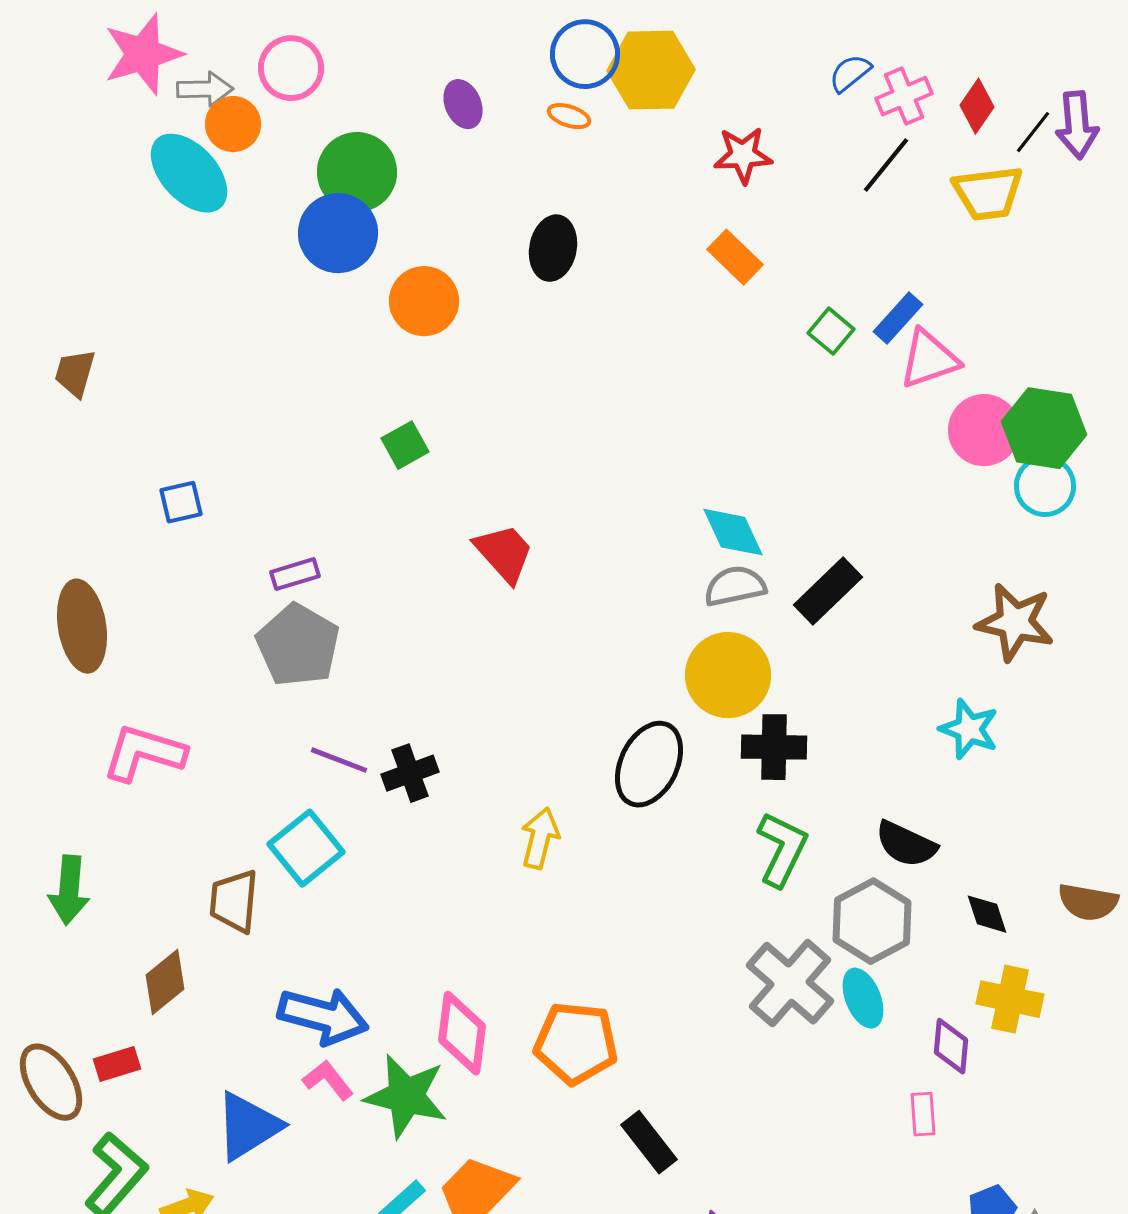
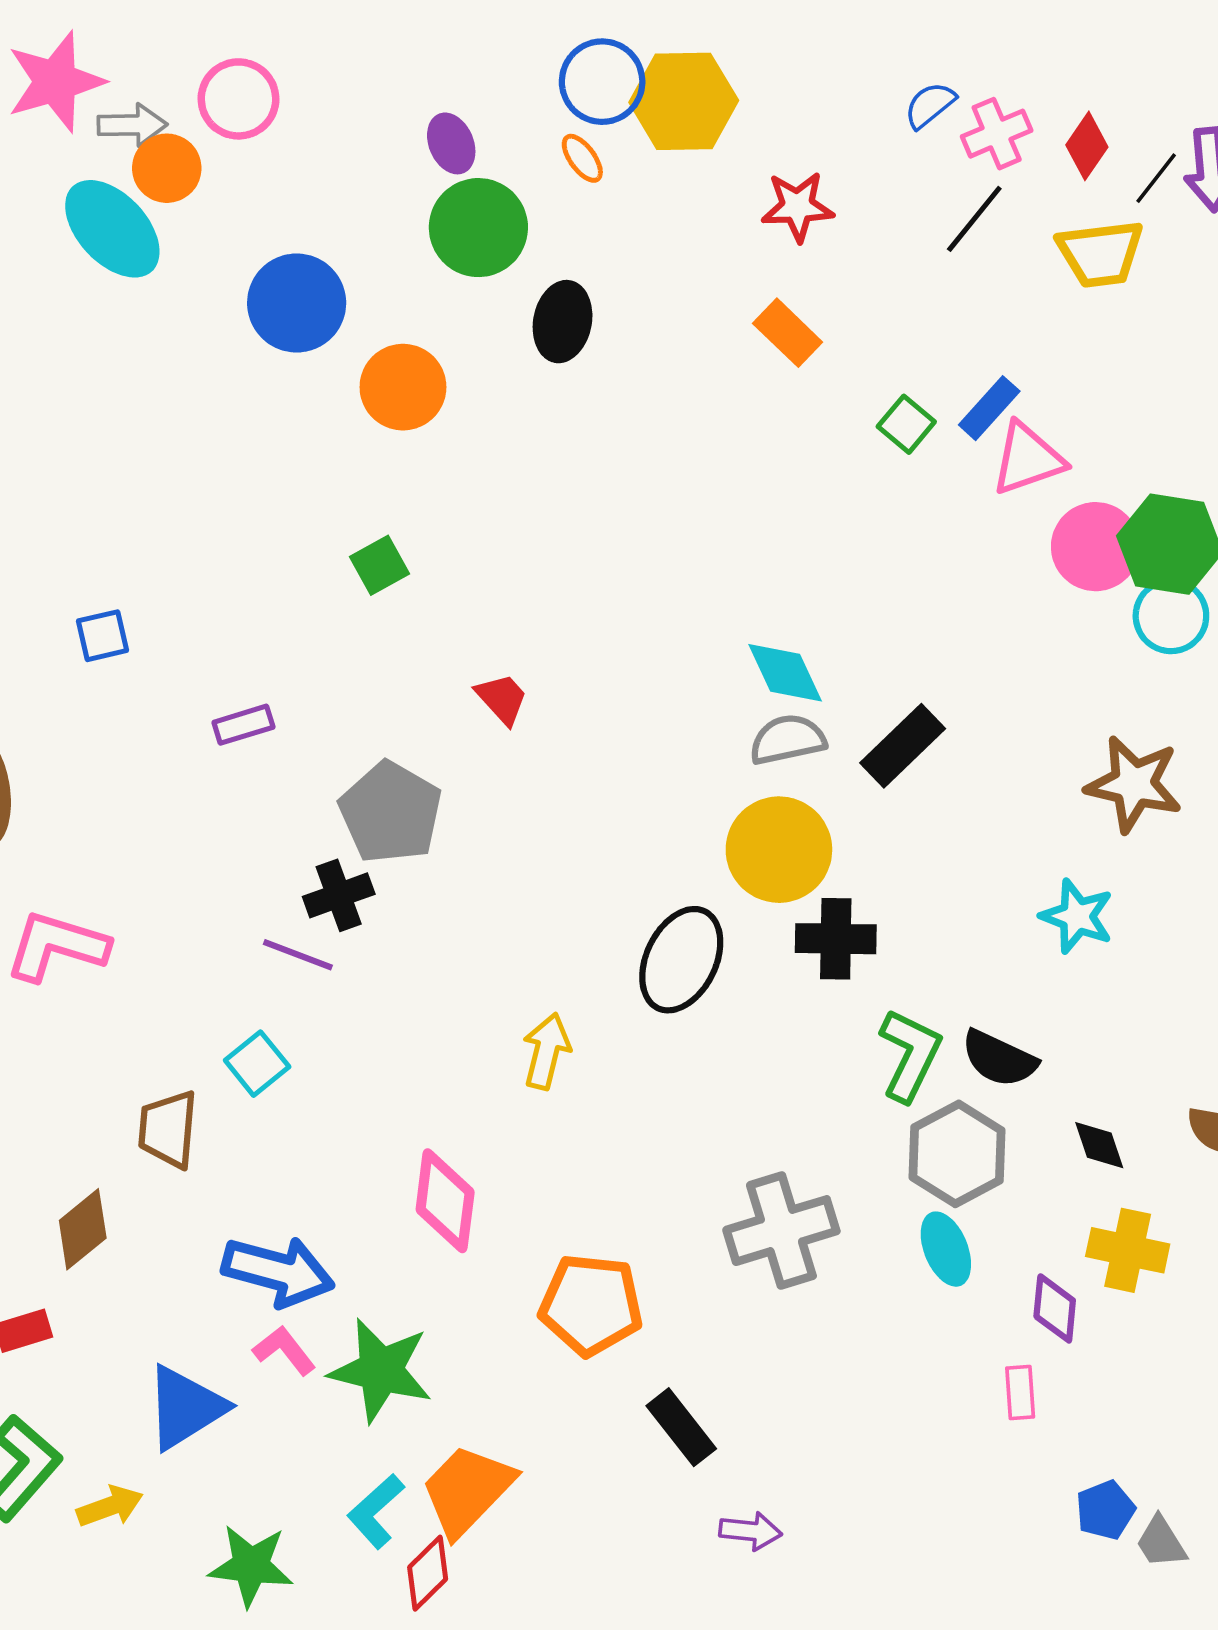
orange ellipse: (569, 116) -> (582, 158), turned 36
green circle: (357, 172) -> (478, 228), moved
red trapezoid: (504, 553) -> (502, 699), size x0.7
gray pentagon: (298, 645) -> (391, 813), moved
black cross: (410, 773) -> (339, 895), moved
cyan square: (306, 848) -> (257, 1064), size x0.7
green L-shape: (782, 849) -> (910, 1055), moved
gray cross: (790, 983) -> (781, 1231), moved, turned 32
pink diamond: (462, 1033) -> (445, 1201), moved

